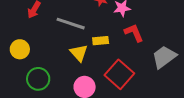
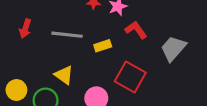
yellow circle: (20, 49) -> (16, 90), moved
yellow triangle: (79, 53) -> (64, 75), moved

